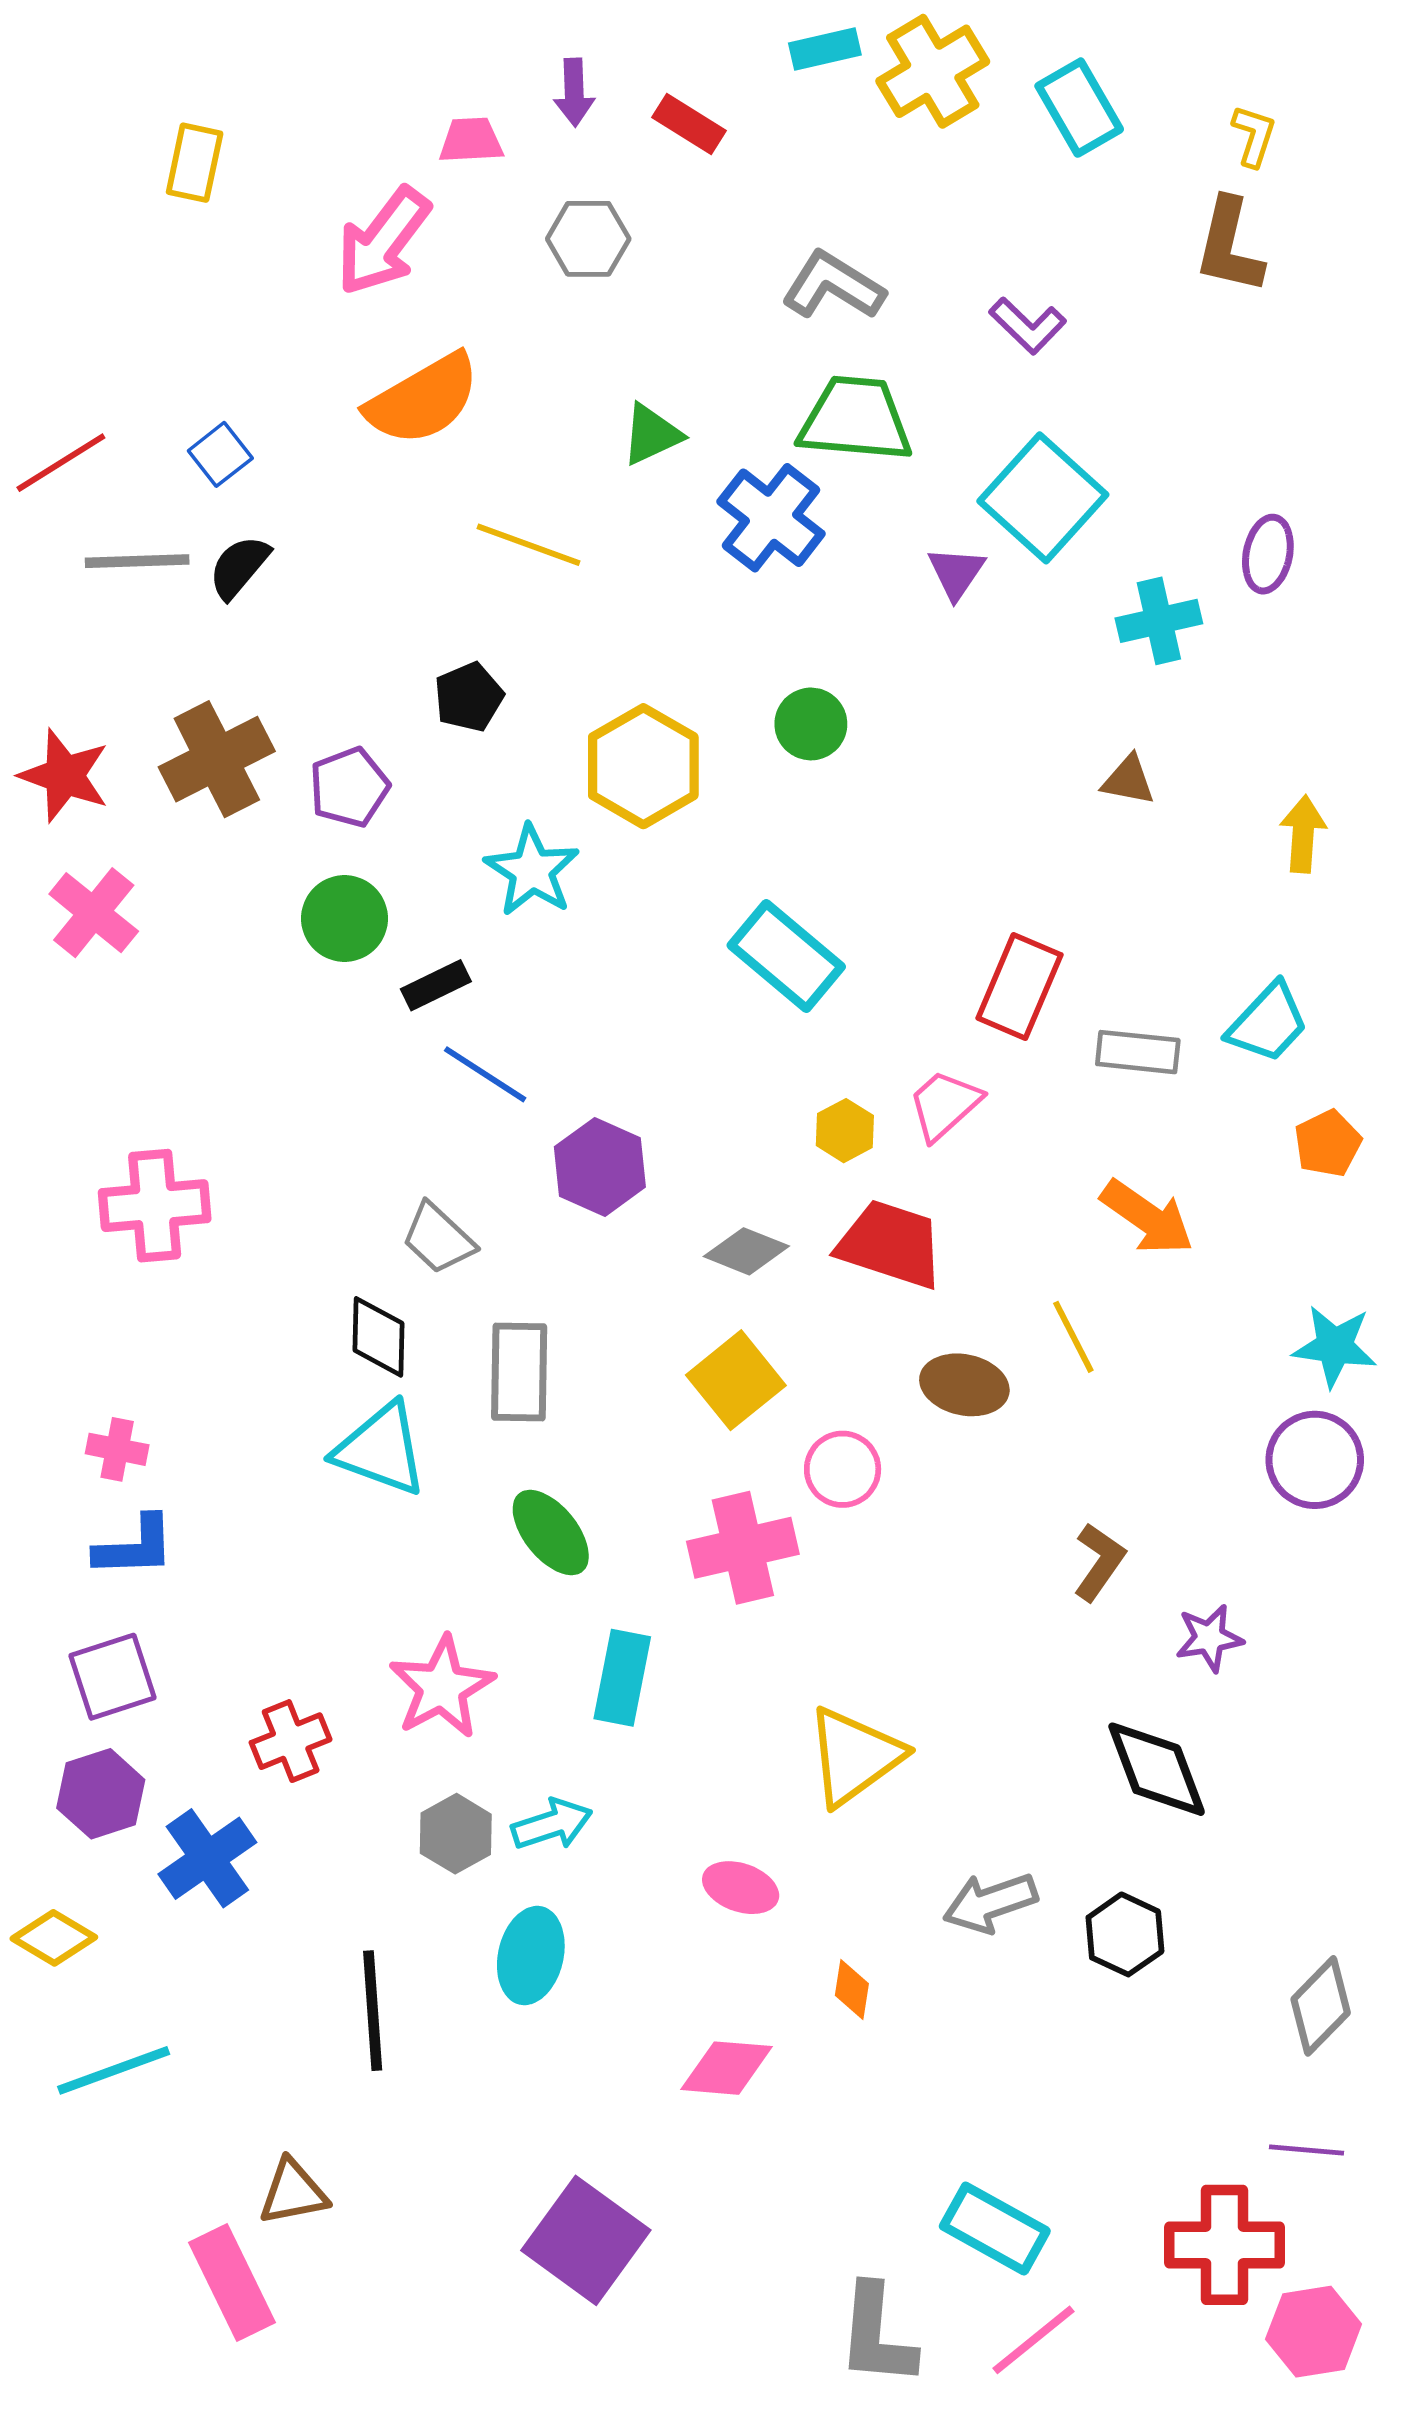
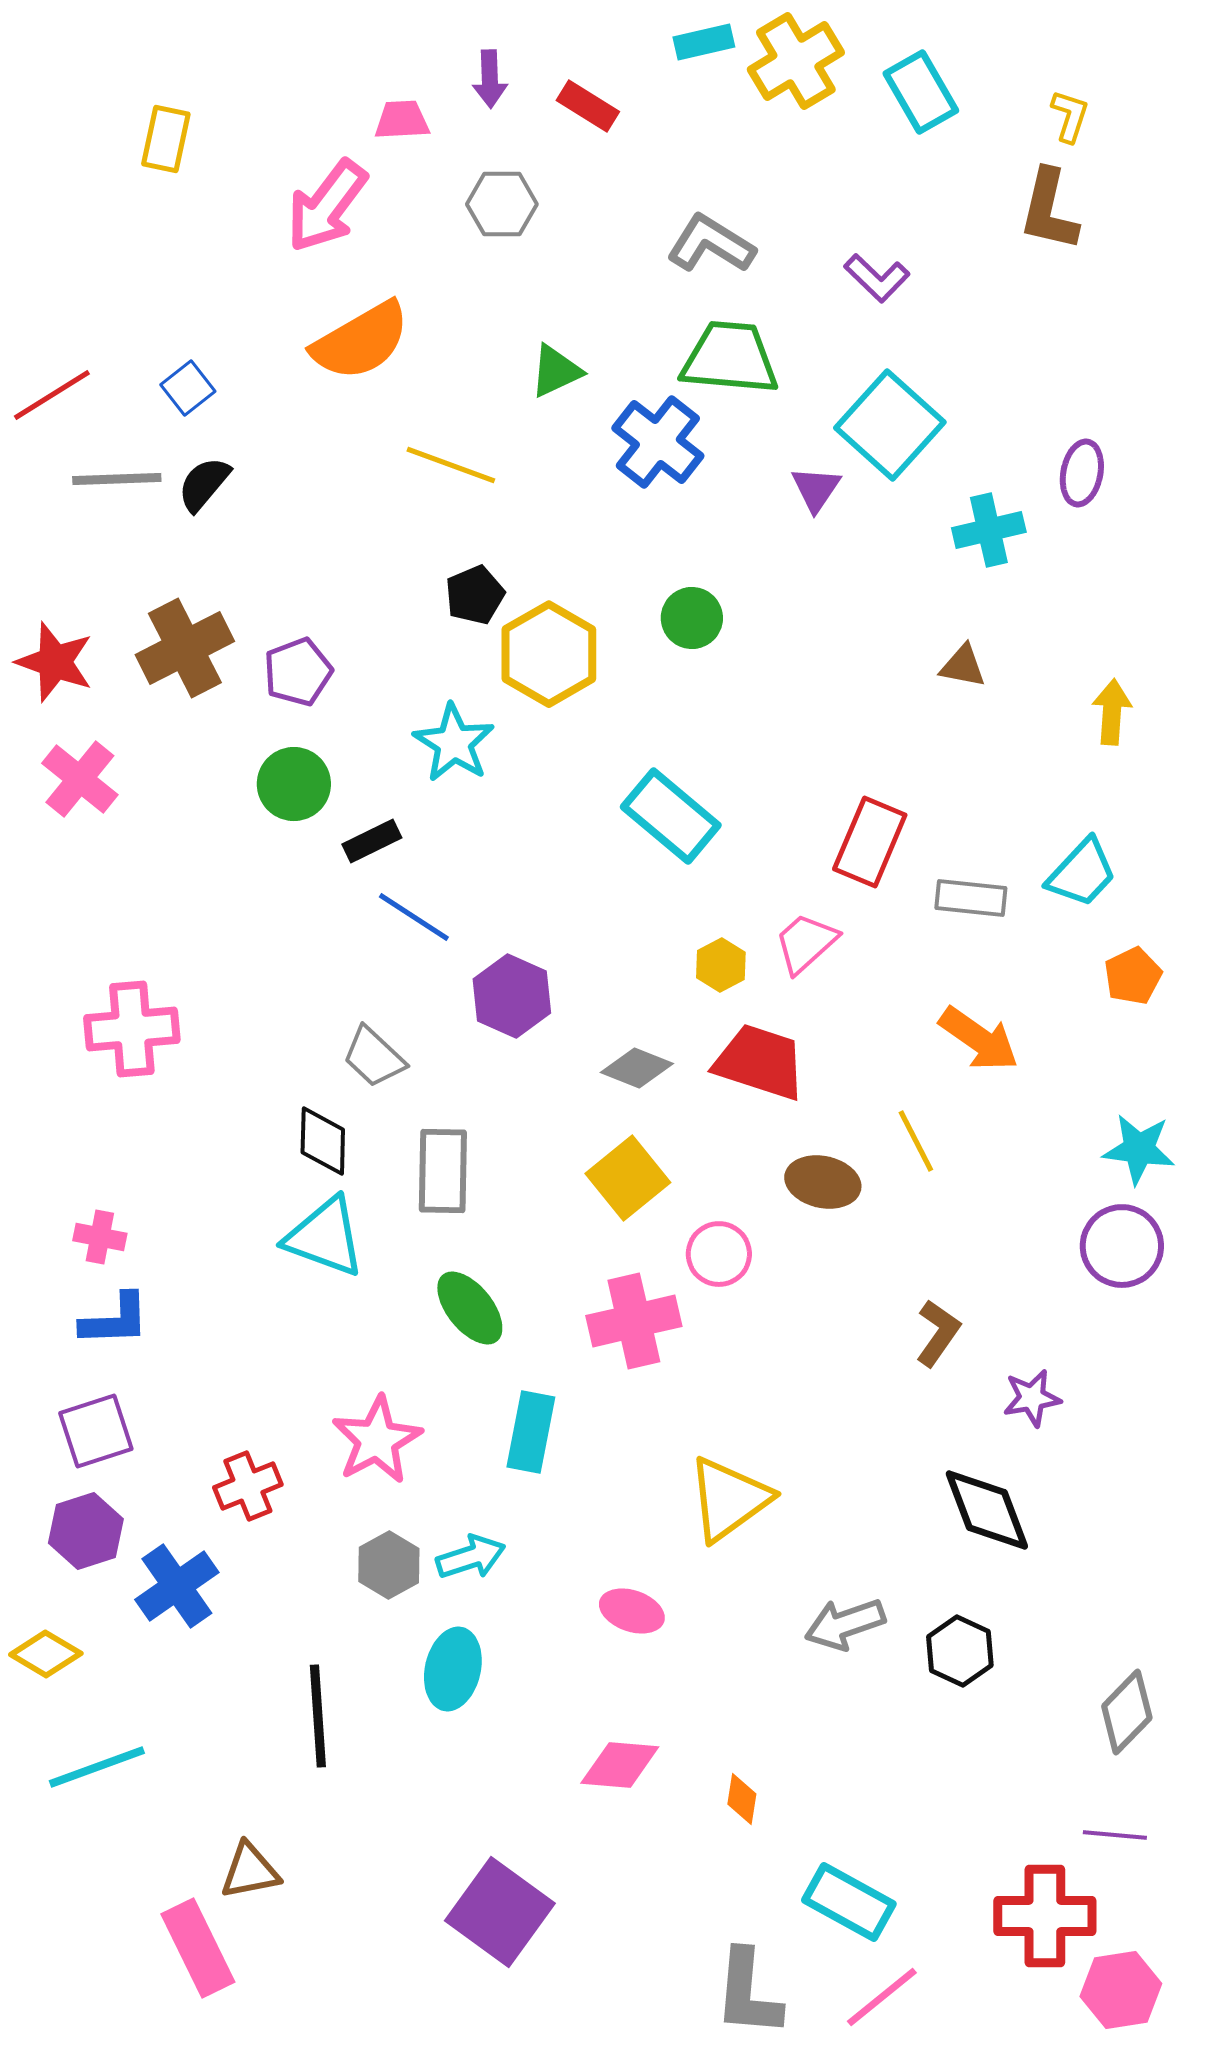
black pentagon: (469, 697) -> (475, 595), moved
orange diamond: (852, 1990) -> (742, 1799), moved

